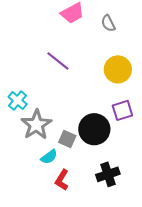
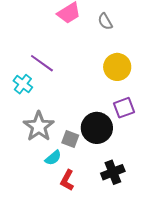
purple line: (58, 61) -> (42, 63), moved
cyan cross: (18, 101) -> (23, 84), moved

